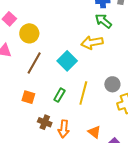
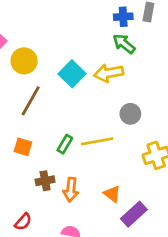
cyan square: (67, 61) -> (72, 74), moved
gray circle: (112, 84) -> (130, 114), moved
yellow line: (83, 93) -> (97, 141), turned 65
brown cross: (45, 122) -> (45, 181), turned -32

